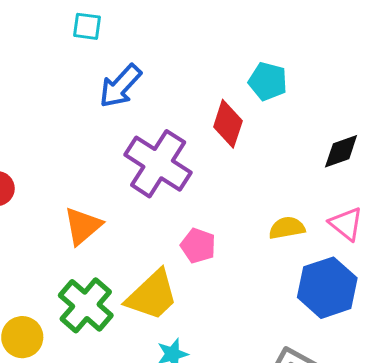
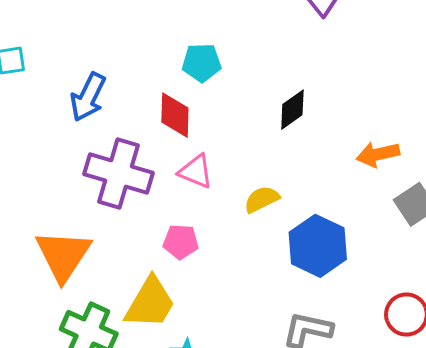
blue arrow: (120, 86) -> (88, 97), moved
pink triangle: (346, 224) -> (196, 171), moved
orange triangle: (83, 226) -> (63, 255), size x1.4

